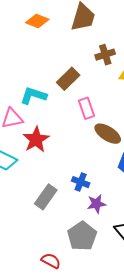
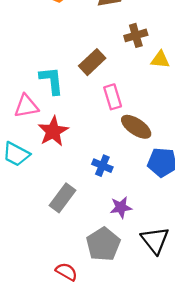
cyan L-shape: (33, 96) -> (51, 80), turned 64
blue cross: (81, 182) -> (102, 166), moved

